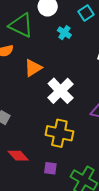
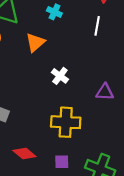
orange triangle: (33, 68) -> (35, 42), moved
white cross: (61, 91) -> (60, 76), size x0.6

